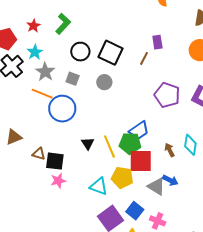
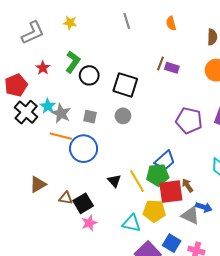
purple rectangle: (157, 42) -> (172, 68), turned -56
cyan star: (35, 52) -> (48, 106), moved
black circle: (80, 52) -> (89, 75), moved
brown line: (144, 58) -> (160, 64), moved
brown arrow: (170, 150) -> (187, 185), moved
black square: (55, 161) -> (83, 203), turned -30

